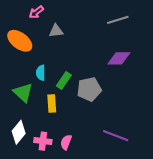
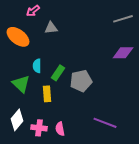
gray line: (118, 20) -> (123, 19), moved
purple diamond: (119, 58) -> (123, 53), moved
pink semicircle: (66, 142) -> (60, 129), turned -32

